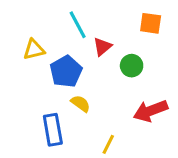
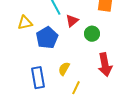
yellow semicircle: (81, 104) -> (64, 69), moved, turned -96
red arrow: (151, 111) -> (105, 65), turned -80

